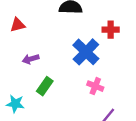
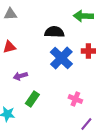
blue cross: (86, 52) -> (61, 58), moved

